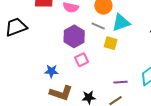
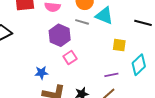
cyan triangle: (121, 23) -> (104, 16), turned 48
yellow square: (111, 43) -> (119, 45), moved

